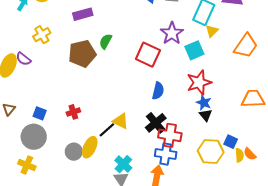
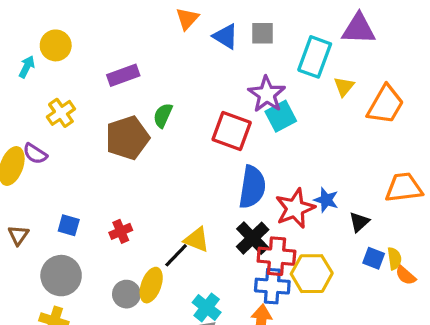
yellow triangle: (212, 31) -> (344, 87), moved
cyan square: (194, 50) -> (281, 116), moved
red star: (199, 83) -> (295, 208), moved
blue semicircle: (158, 91) -> (252, 187), size x1.5
blue square: (40, 113) -> (69, 225), moved
black triangle: (206, 115) -> (359, 222), moved, turned 32
yellow hexagon: (211, 151) -> (312, 274), moved
yellow semicircle: (239, 155) -> (394, 258), moved

